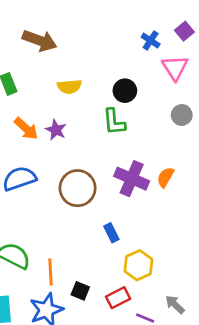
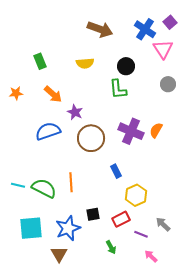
brown arrow: (40, 41) -> (100, 29), moved
blue cross: (151, 41) -> (145, 29), size x1.5
purple star: (56, 130) -> (75, 112), moved
orange line: (50, 272) -> (71, 182), moved
black square: (80, 291) -> (93, 214), turned -32

